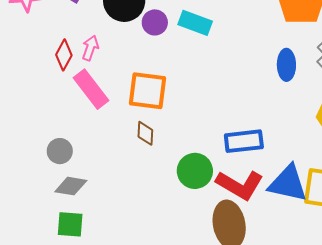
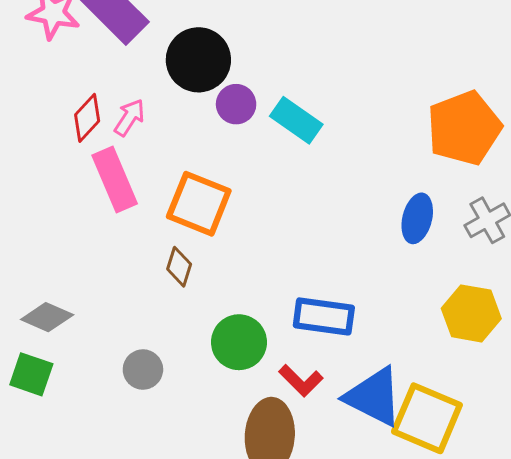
gray circle: (60, 151) -> (143, 370), moved
red L-shape: (240, 185) -> (301, 380), size x0.6

